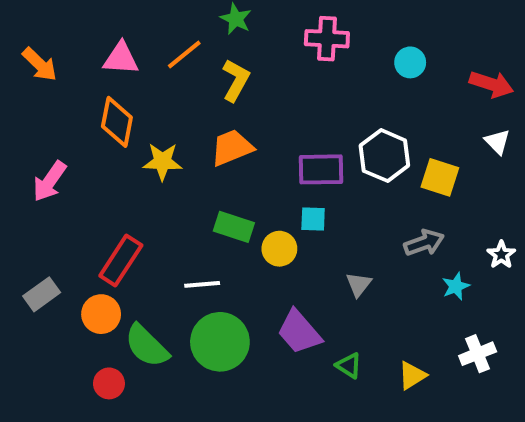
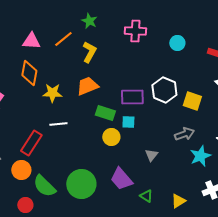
green rectangle: (234, 227) -> (105, 113), moved
white line: (202, 284) -> (58, 124), moved
cyan star: (456, 286) -> (200, 156), size x1.5

